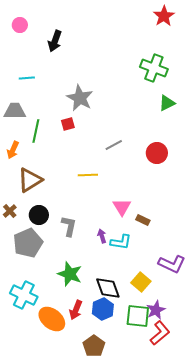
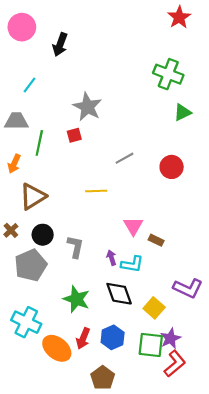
pink circle: (20, 25) -> (22, 27), size x1.6
cyan line: (27, 78) -> (29, 85), turned -49
black diamond: (108, 288) -> (119, 294), moved

